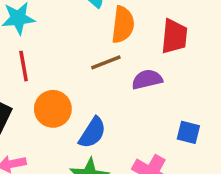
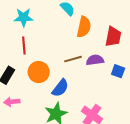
brown line: (106, 62) -> (73, 59), moved
blue square: (188, 132) -> (118, 71), moved

